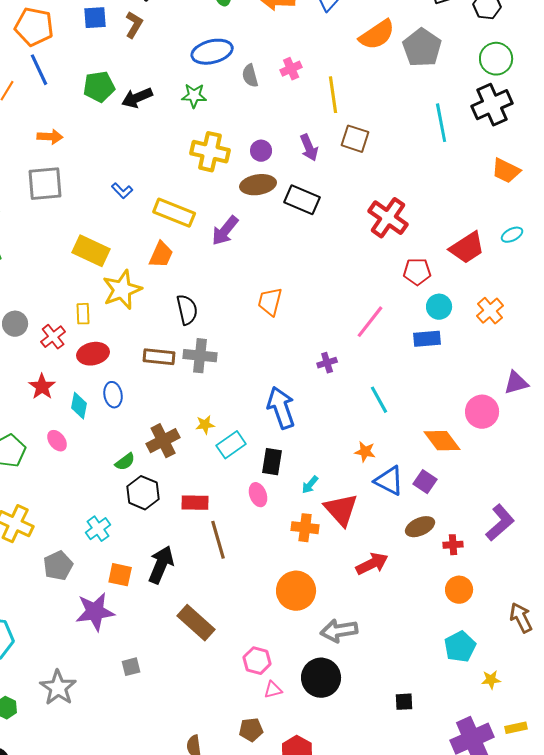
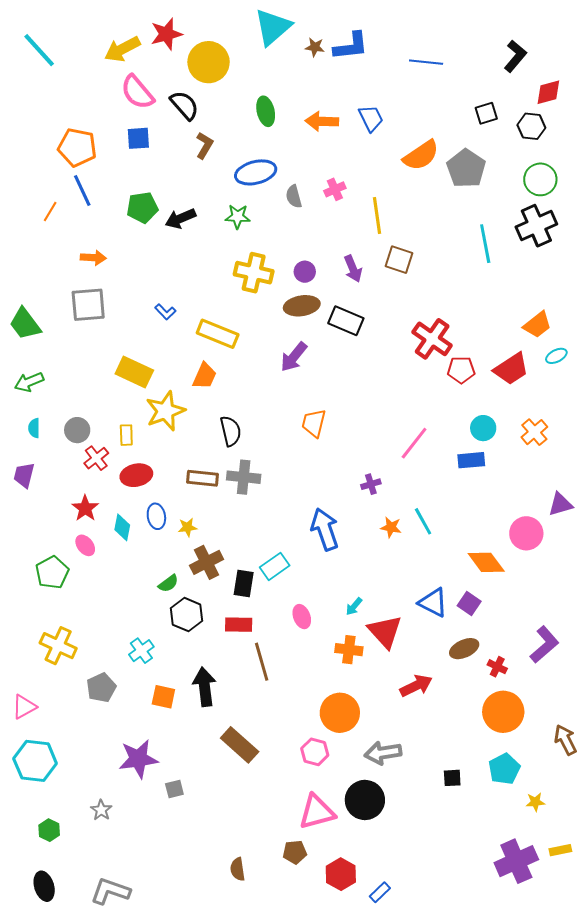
brown L-shape: (134, 25) -> (205, 145), moved
orange trapezoid: (506, 171) -> (537, 325), moved, turned -64
purple arrow: (225, 231) -> (294, 357), moved
red pentagon: (417, 272) -> (461, 370), moved
gray circle: (15, 324) -> (77, 430), moved
yellow star: (205, 425) -> (187, 527), moved
pink ellipse: (57, 441) -> (85, 545), moved
orange star: (365, 452) -> (391, 527), moved
black rectangle: (272, 462) -> (244, 583), moved
red cross: (453, 545) -> (497, 667), turned 30
black arrow: (161, 565) -> (205, 687), turned -30
orange circle: (459, 590) -> (503, 712), size x1.5
purple star: (95, 612) -> (138, 759), moved
pink hexagon: (257, 661) -> (315, 752), moved
gray star: (58, 688) -> (101, 810), size x0.6
pink triangle: (273, 690) -> (317, 812), size x2.0
black square: (404, 702) -> (452, 778), moved

